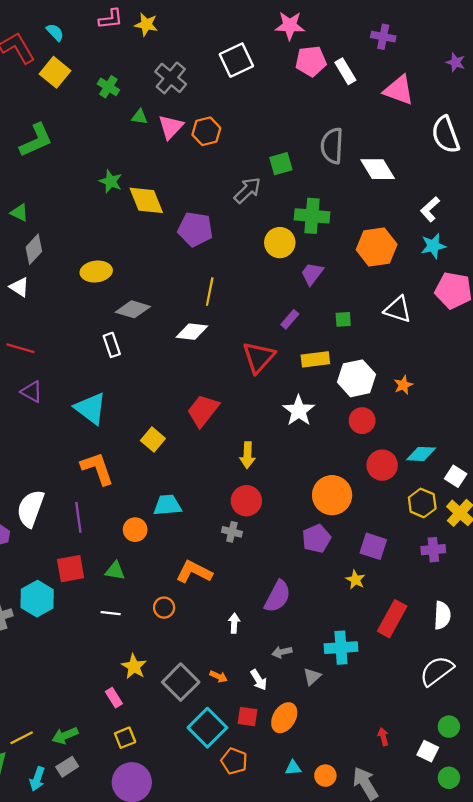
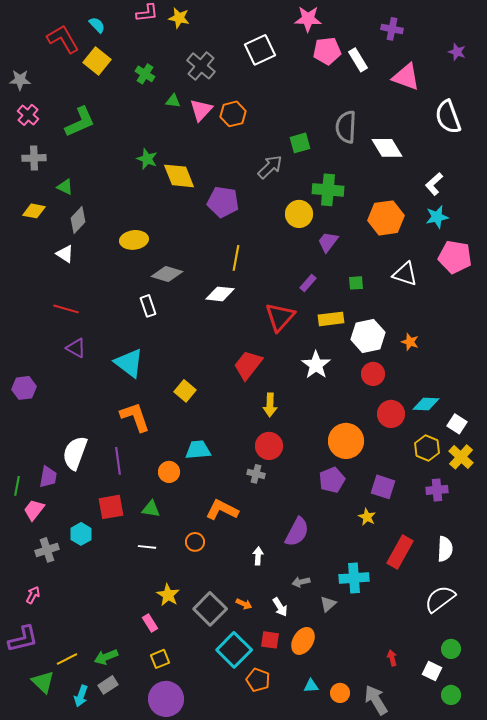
orange star: (403, 385) -> (410, 342), turned -30
red trapezoid: (203, 411) -> (248, 365), moved
cyan hexagon: (37, 599) -> (81, 534), size x0.7

